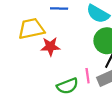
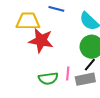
red star: (50, 47) -> (41, 41), size x1.4

